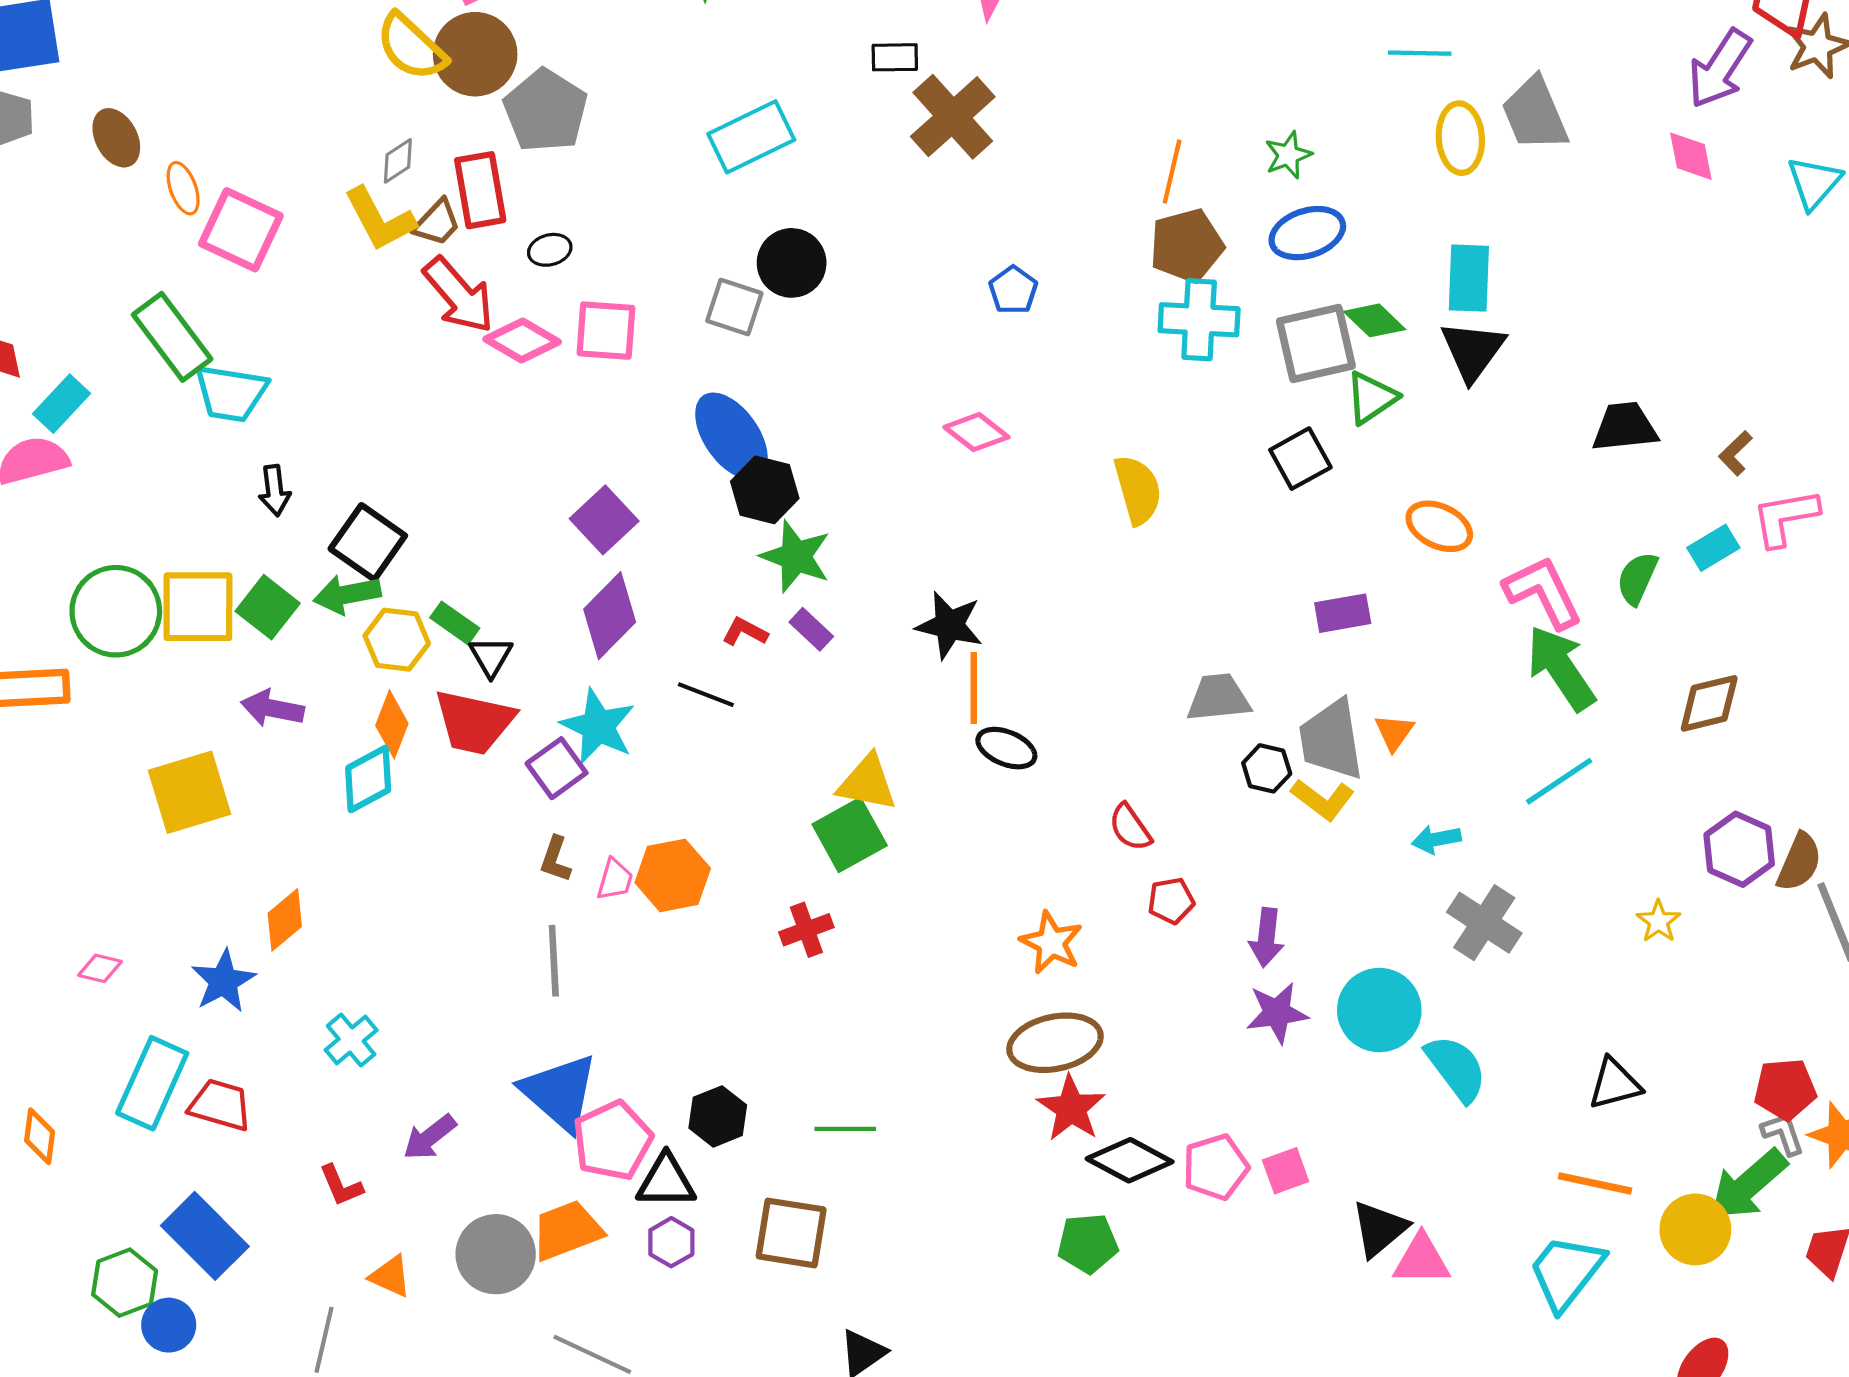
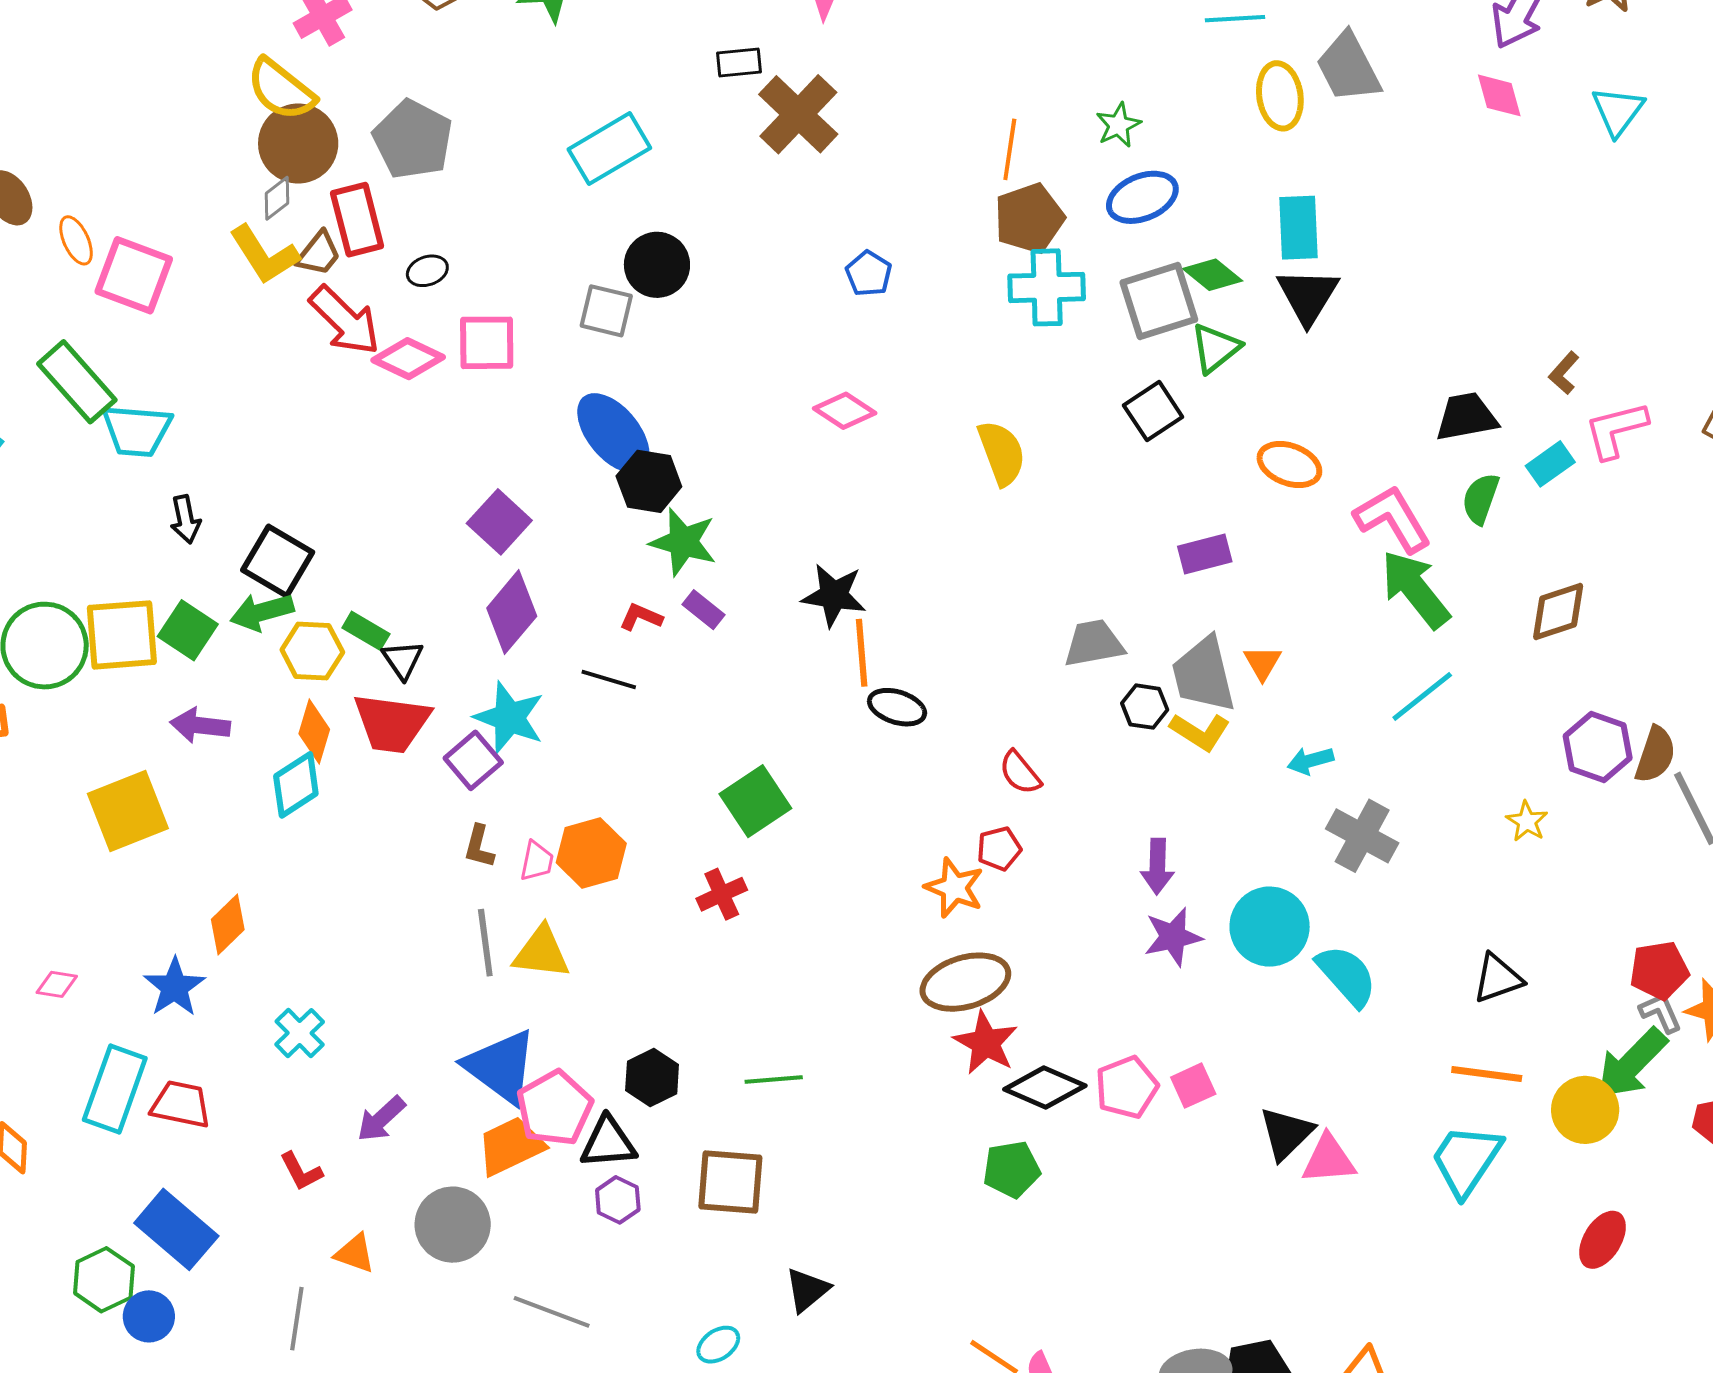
brown circle: (475, 54) -> (298, 144), moved
black trapezoid: (1625, 427) -> (1466, 417), moved
yellow triangle: (867, 783) -> (541, 952), moved
red pentagon: (1171, 901) -> (999, 849), moved
orange trapezoid: (567, 1230) -> (511, 1146), moved

